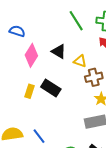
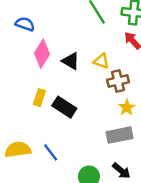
black triangle: (59, 51) -> (71, 61), moved
black rectangle: (51, 88) -> (64, 107), moved

